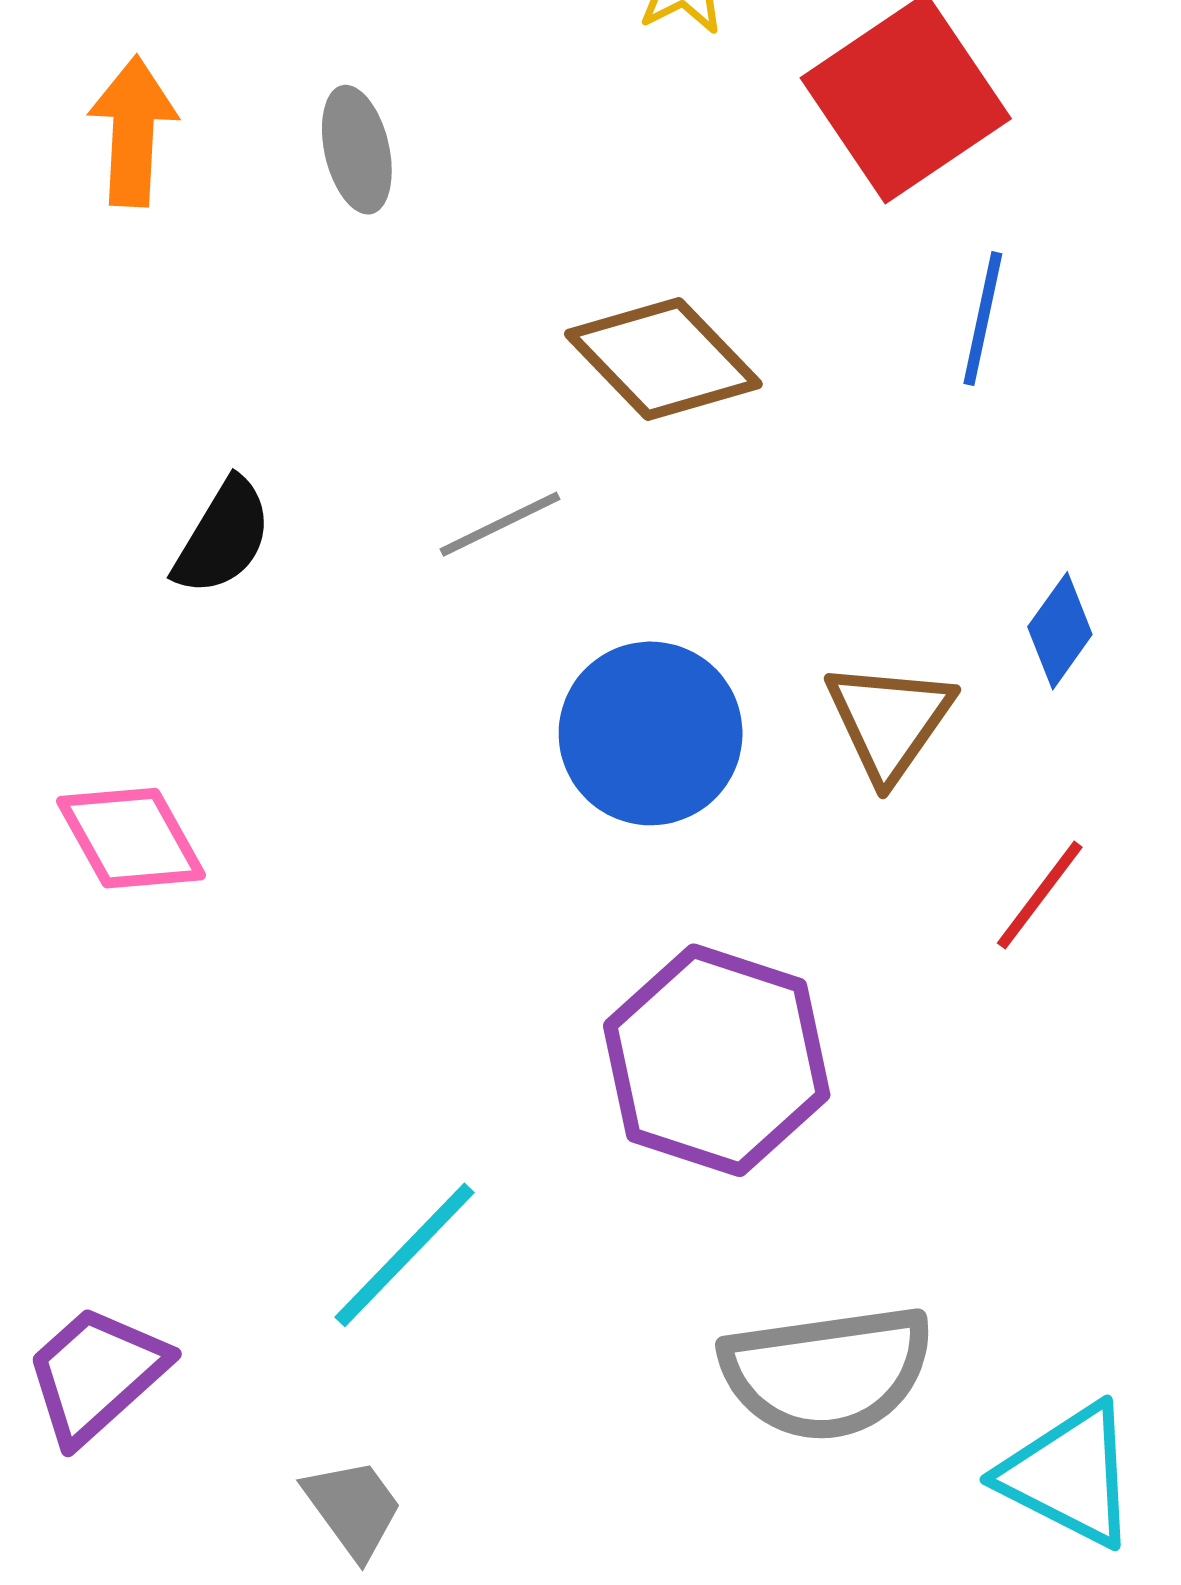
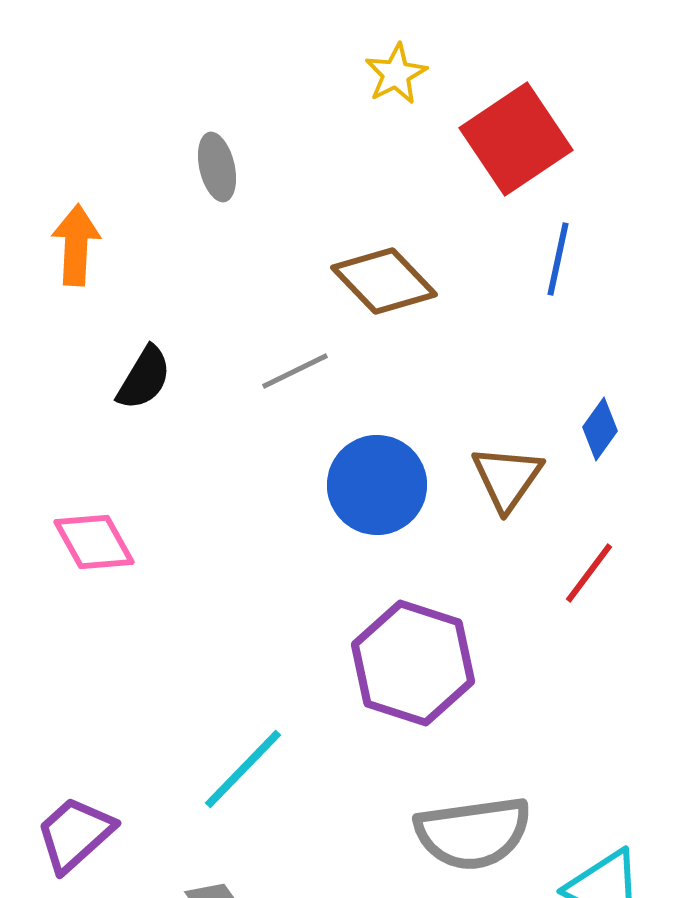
orange arrow: (133, 131) -> (76, 245), moved

